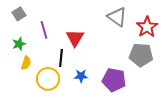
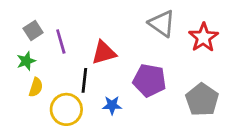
gray square: (19, 14) -> (33, 30), moved
red triangle: (75, 38) -> (104, 53), turned 42
gray pentagon: (141, 55) -> (202, 100), moved, turned 30
purple pentagon: (114, 80) -> (149, 80), moved

